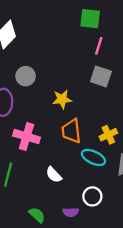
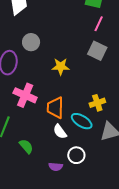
orange trapezoid: (71, 131) -> (55, 108), moved
white semicircle: (54, 175) -> (60, 132), moved
green semicircle: (37, 215) -> (26, 146), moved

